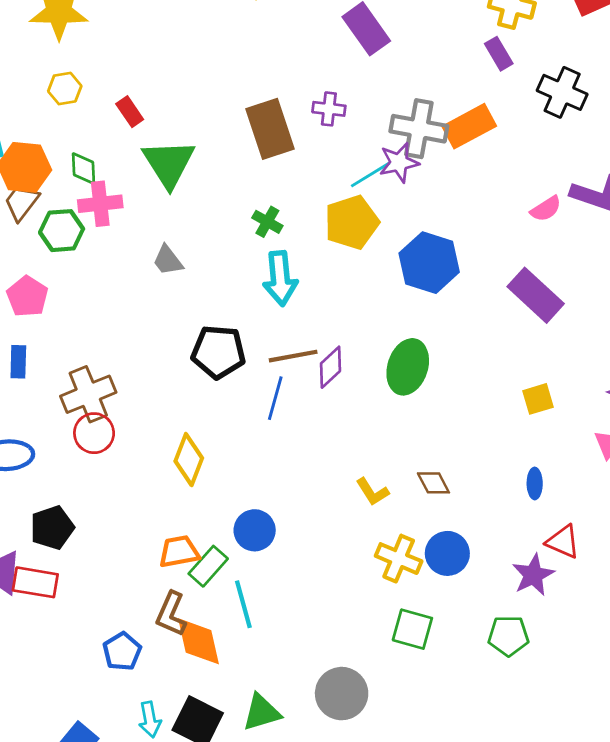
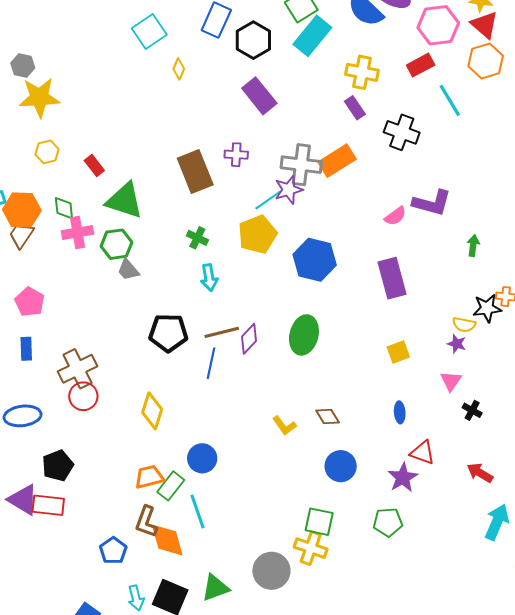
green triangle: (169, 163) -> (125, 201), turned -36
green hexagon: (62, 231) -> (117, 244), moved
cyan arrow: (280, 278) -> (209, 278), size x0.7
purple rectangle: (536, 295) -> (392, 278), turned 36
yellow cross: (399, 559) -> (311, 548), moved

